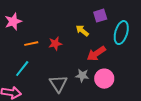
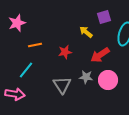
red star: (55, 44) -> (65, 52), moved

